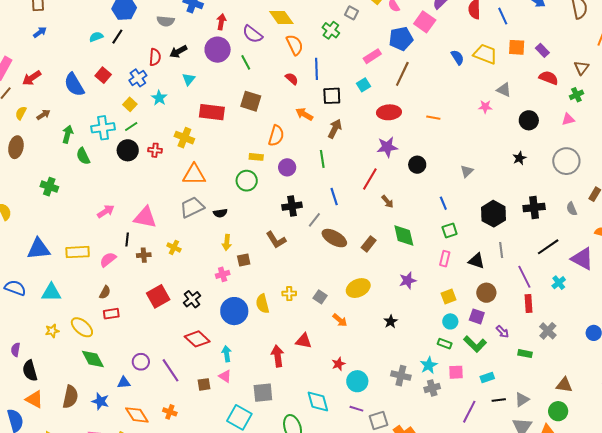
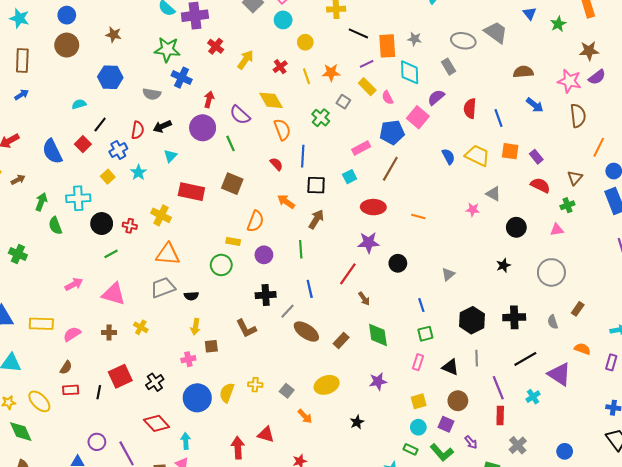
black line: (117, 37) -> (100, 124), moved
green line: (131, 127) -> (111, 254), moved
black line: (127, 239) -> (99, 392), moved
yellow semicircle: (262, 304) -> (227, 393), turned 30
green diamond: (93, 359) -> (21, 432), moved

